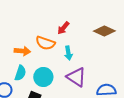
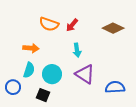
orange semicircle: (45, 43) -> (49, 24), moved

